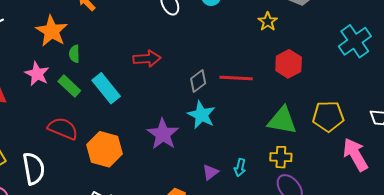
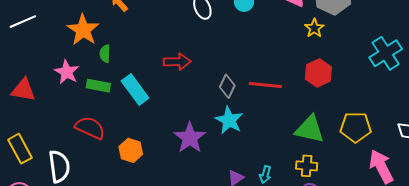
yellow star: (268, 22) -> (314, 28), moved
gray diamond: (198, 81) -> (227, 86), turned -30
green rectangle: (69, 86) -> (98, 86), turned -35
orange hexagon: (105, 149) -> (131, 150), size x0.7

